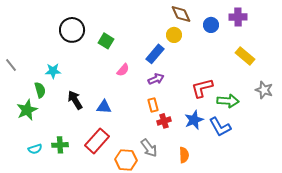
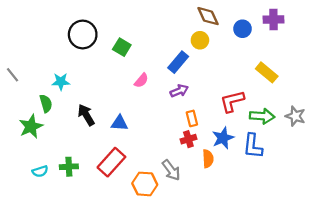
yellow rectangle: (245, 56) -> (267, 72), moved
gray star: (264, 90) -> (295, 116), moved
orange rectangle: (153, 105) -> (192, 118), moved
blue L-shape: (220, 127) -> (253, 146), turned 35
orange semicircle: (184, 155) -> (208, 159), moved

